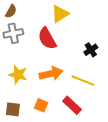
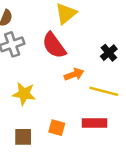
orange arrow: (51, 74) -> (74, 74), moved, size x0.7
red rectangle: (72, 105) -> (94, 123), turned -36

